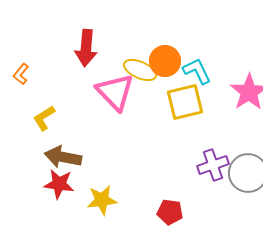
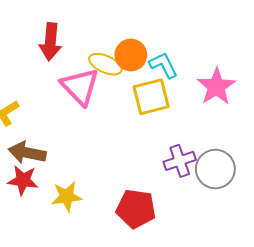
red pentagon: (170, 212) -> (136, 209), size x1.5

